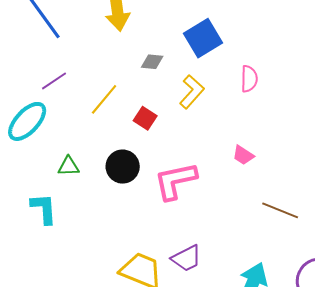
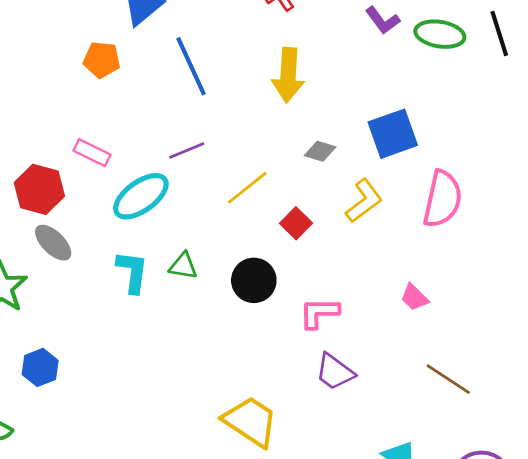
pink semicircle: (249, 79) -> (442, 199), size x1.6
pink L-shape: (175, 181) -> (319, 313), size x0.7
cyan L-shape: (44, 209) -> (132, 272), moved
purple trapezoid: (186, 258) -> (335, 372), moved, turned 52

